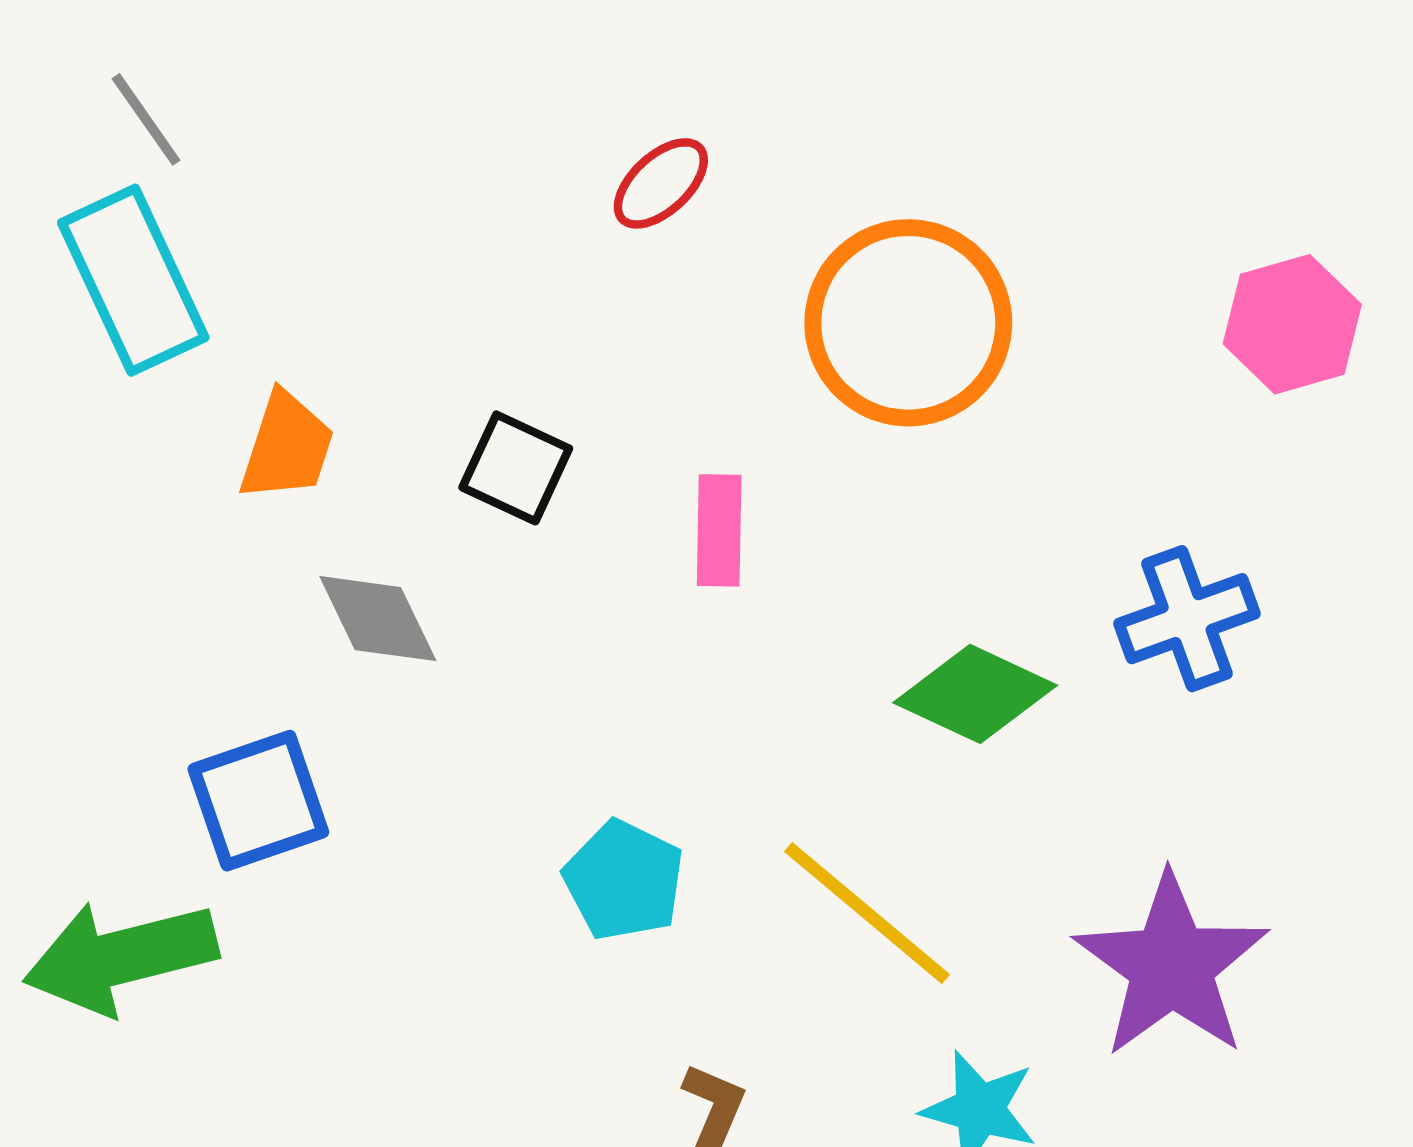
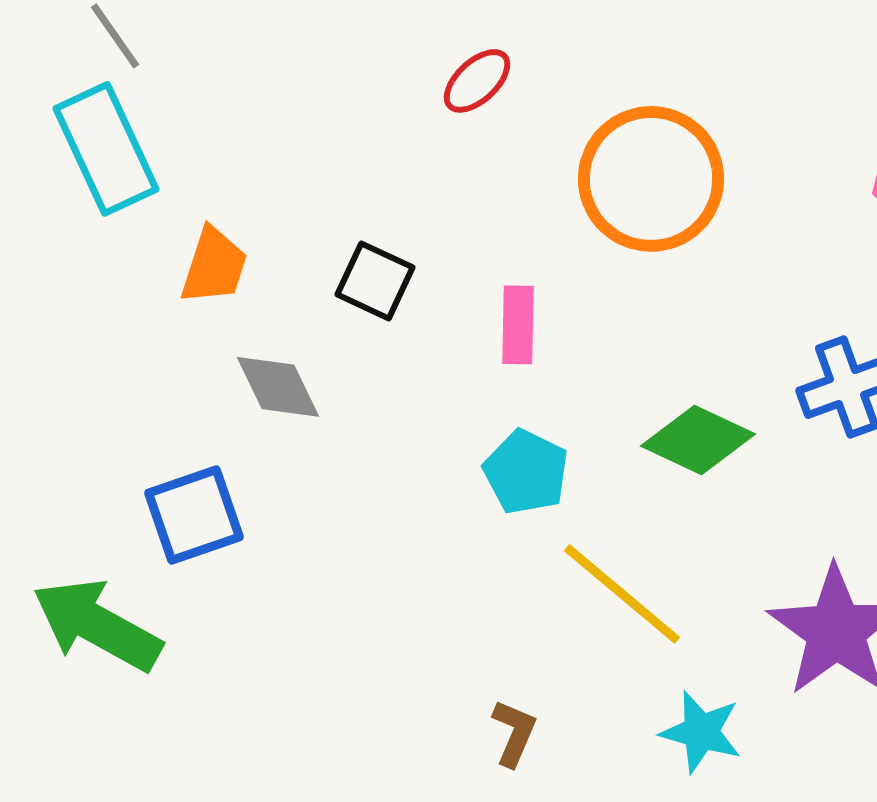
cyan pentagon: (624, 880) -> (526, 472), moved
green arrow: (120, 957) -> (97, 625), turned 43

